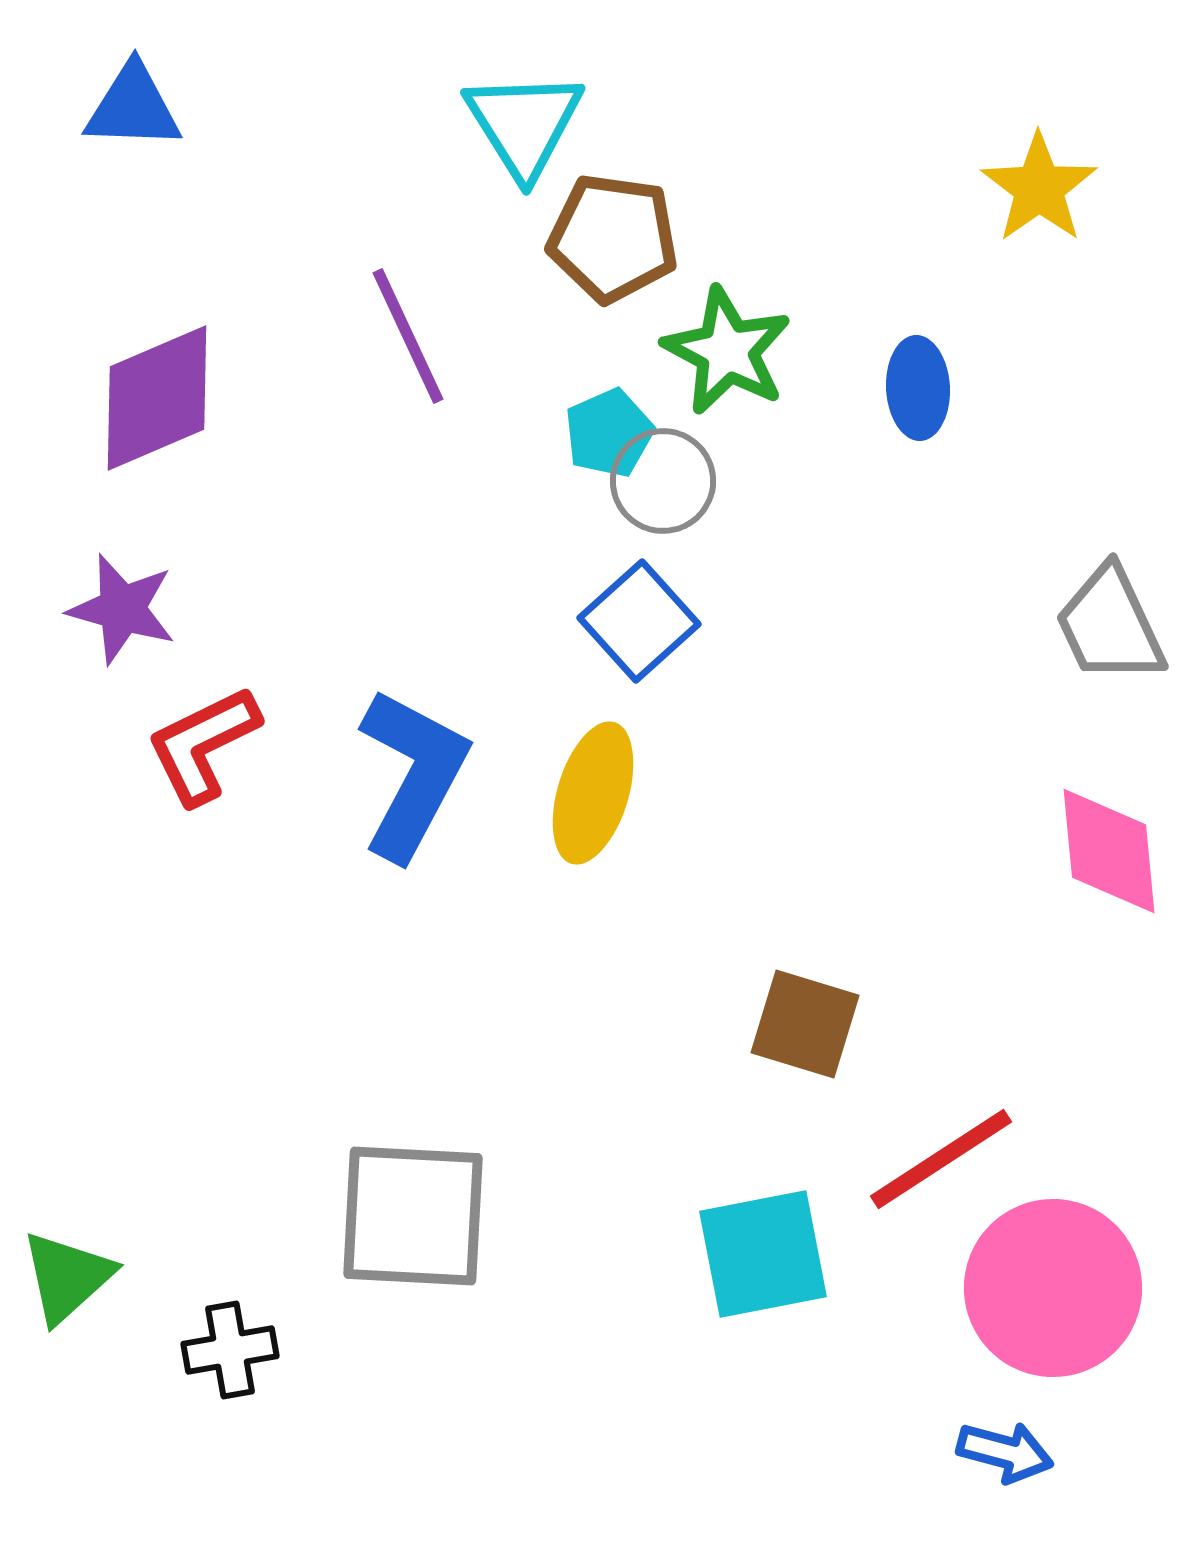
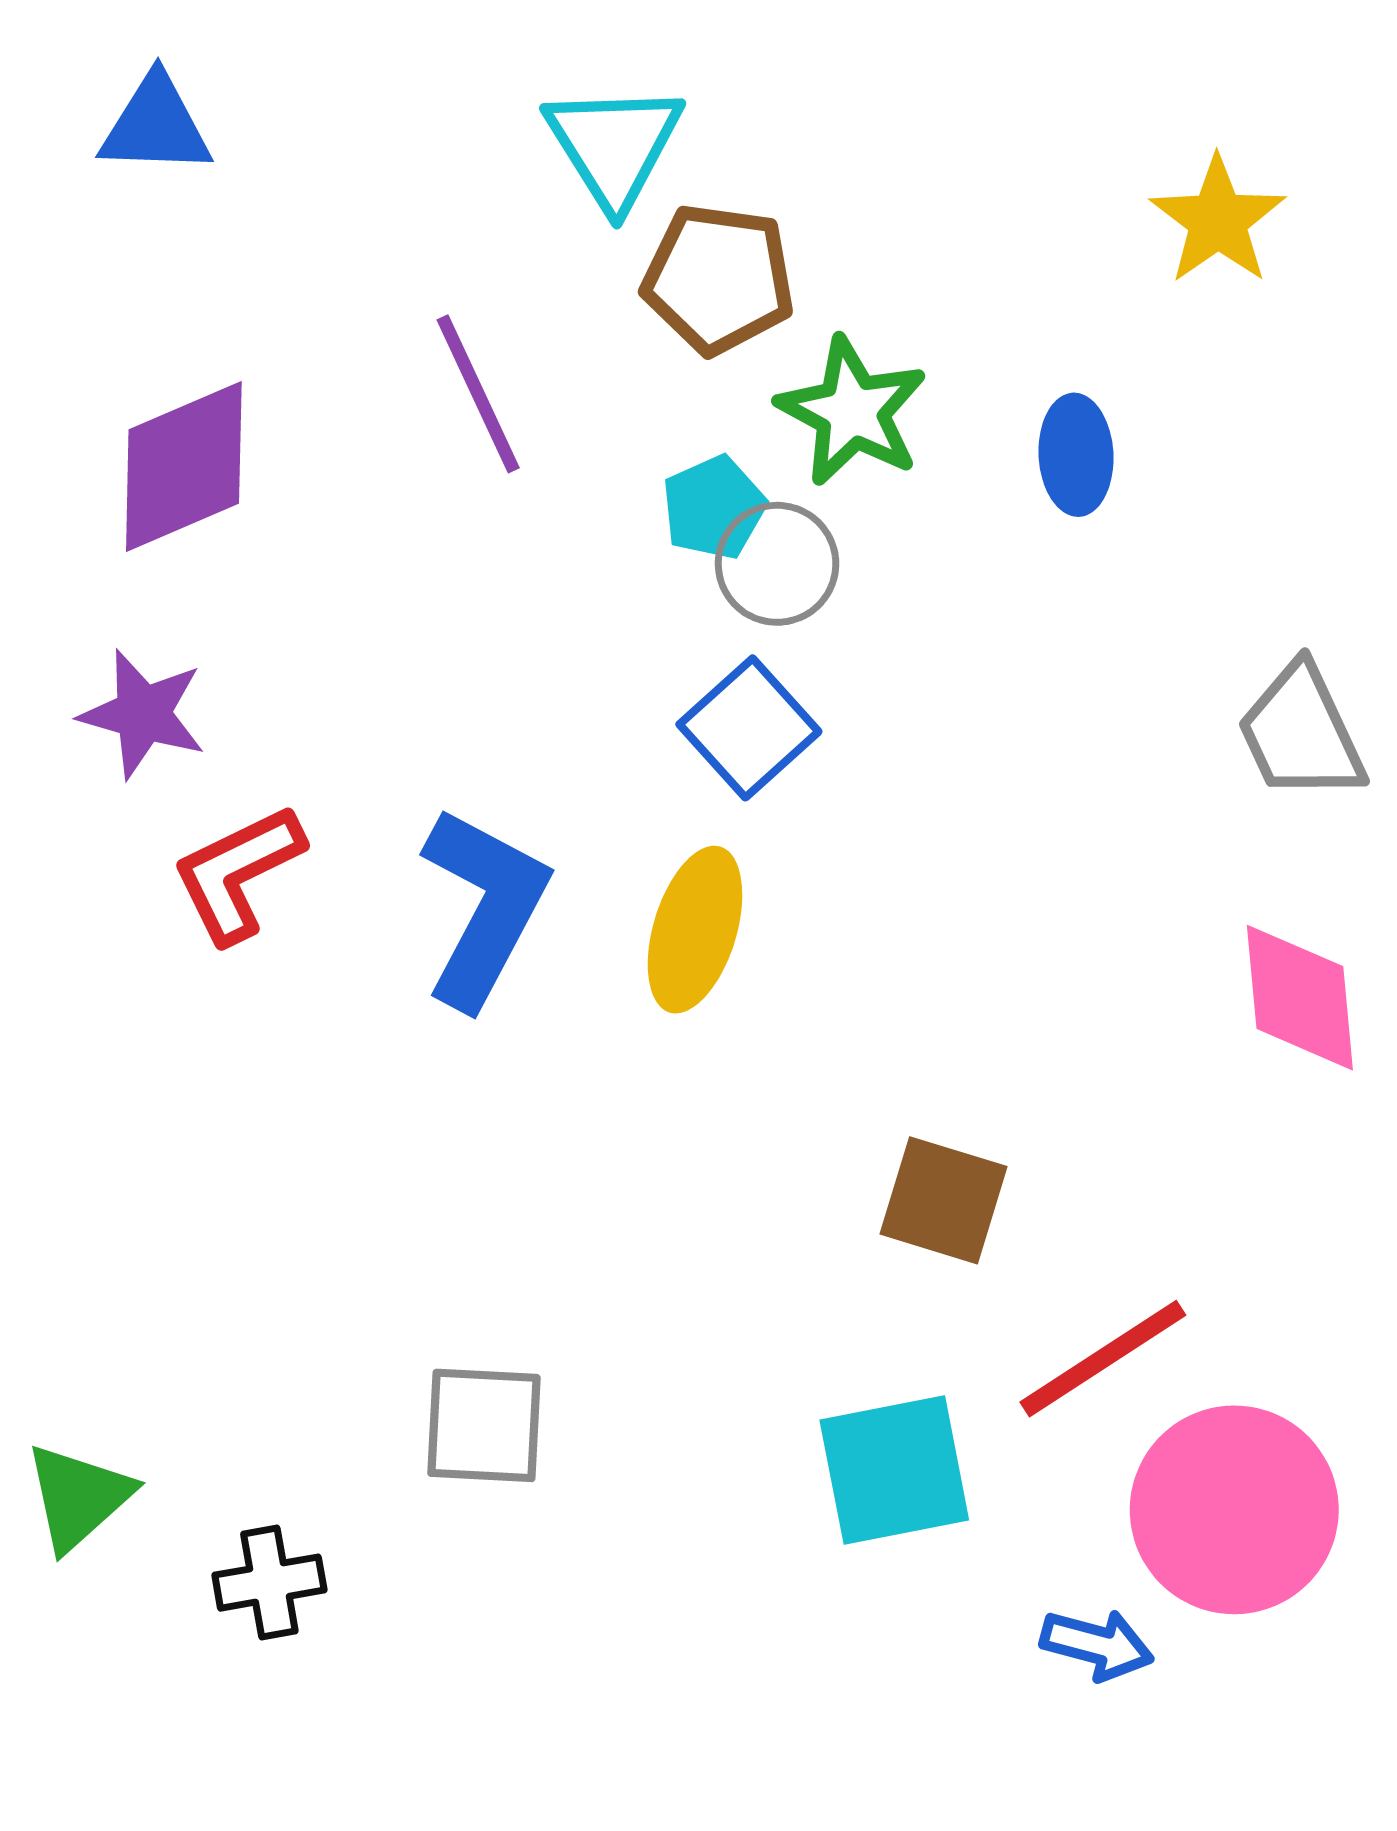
gray square: (413, 1216) -> (484, 1425), size x0.7
blue arrow: (1005, 1452) -> (1097, 1645), moved

